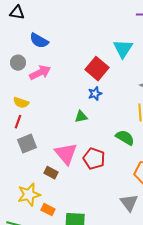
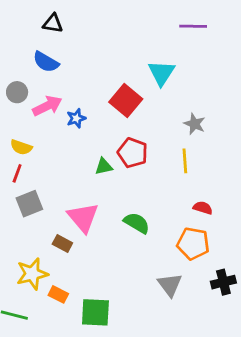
black triangle: (17, 13) -> (53, 23), moved
blue star: (95, 94) -> (76, 118), moved
green semicircle: (125, 138) -> (137, 223), moved
red pentagon: (94, 159) -> (133, 153), moved

